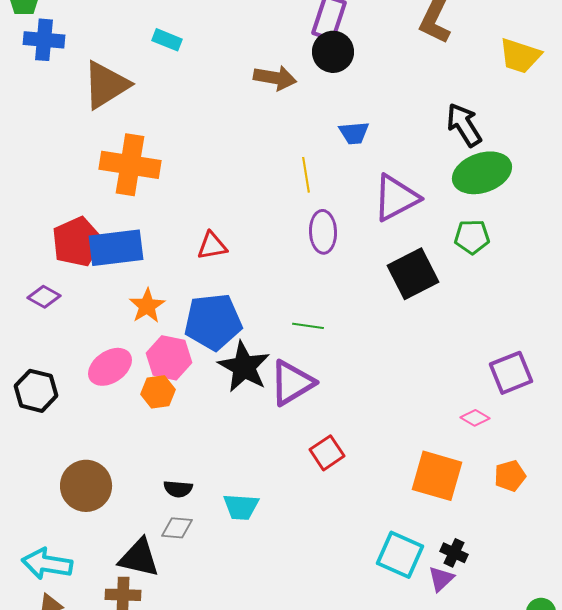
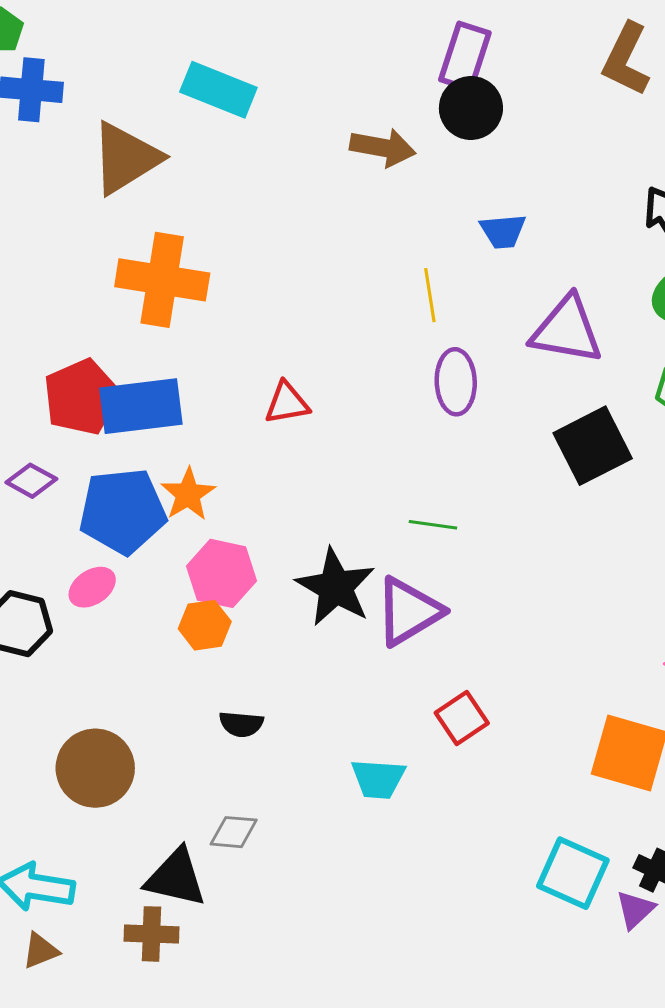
cyan rectangle: (167, 40) -> (218, 90), size x1.6
purple triangle: (396, 198) -> (567, 330), turned 38
blue pentagon: (213, 322) -> (123, 511), moved
pink ellipse: (110, 367) -> (92, 587), moved, size x0.7
black semicircle: (178, 489) -> (241, 724), moved
cyan trapezoid: (241, 507) -> (378, 779), moved

